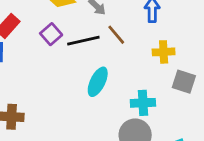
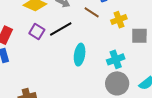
brown line: (116, 35) -> (92, 12), moved

